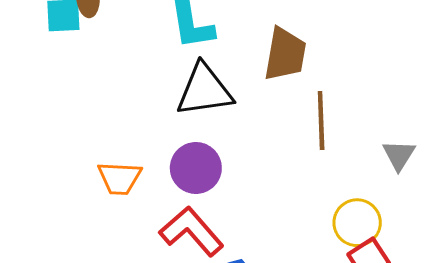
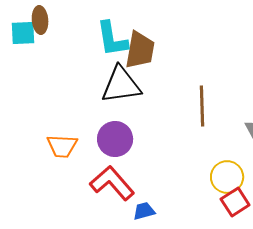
brown trapezoid: (285, 54) -> (140, 50), moved

